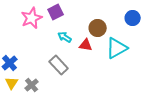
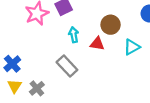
cyan arrow: (65, 37) -> (74, 35), turned 48
cyan triangle: (117, 48) -> (132, 47), size x0.7

